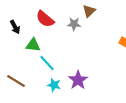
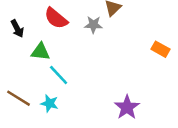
purple star: (78, 80) -> (127, 107), moved
cyan star: (54, 85) -> (49, 103), moved

